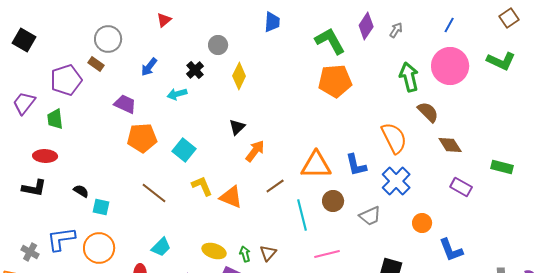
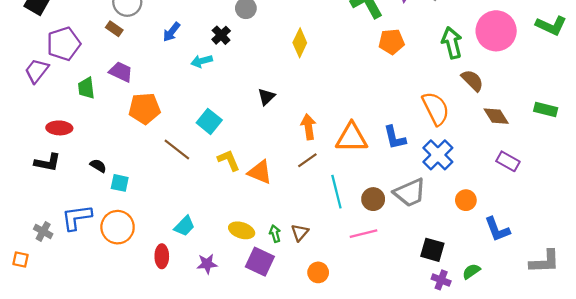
yellow diamond: (239, 76) -> (300, 43), moved
purple pentagon: (66, 80) -> (64, 44), moved
orange pentagon: (335, 81) -> (391, 42), moved, size x0.7
purple trapezoid: (125, 104) -> (121, 72), moved
green trapezoid: (55, 119) -> (86, 88), moved
orange pentagon: (142, 138) -> (145, 109), moved
orange arrow: (255, 151) -> (308, 127), moved, turned -45
green rectangle: (502, 167) -> (546, 110), moved
brown line: (154, 193) -> (177, 149), moved
brown circle: (333, 201) -> (373, 199), moved
gray trapezoid: (370, 216) -> (410, 193), size x1.4

